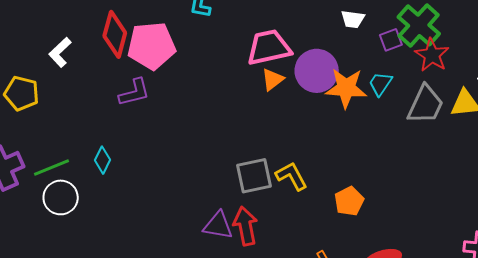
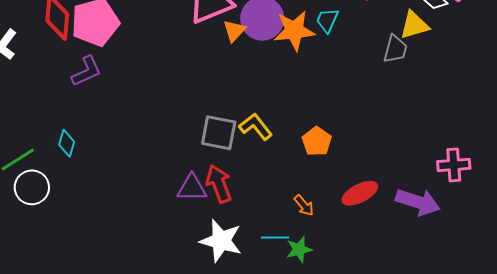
orange triangle: (272, 80) -> (234, 31), moved
gray trapezoid: (425, 105) -> (395, 49), moved, size x0.7
gray square: (254, 176) -> (219, 133), turned 33

